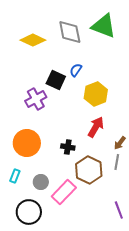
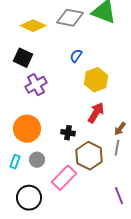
gray diamond: (70, 32) -> (70, 18), turned -68
black square: (56, 80) -> (23, 58), moved
gray circle: (41, 182) -> (37, 160), moved

